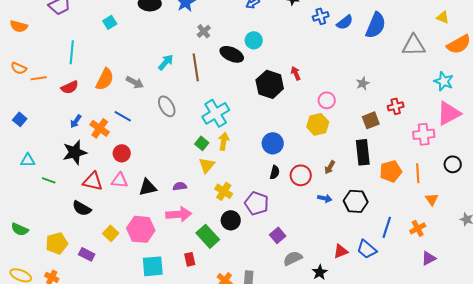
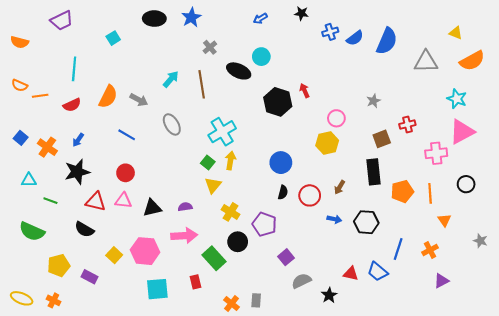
orange cross: (100, 128) -> (47, 147), moved
green semicircle: (20, 229) -> (32, 231), moved, size x1.4
red triangle: (341, 251) -> (351, 274), turned 35

